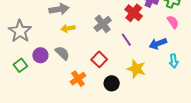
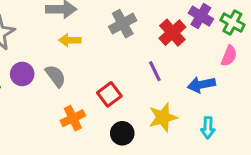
pink semicircle: (173, 22) -> (229, 56), turned 48
gray cross: (103, 24) -> (123, 24), moved
cyan arrow: (174, 61) -> (208, 128), moved
yellow star: (136, 69) -> (163, 117), turned 30

